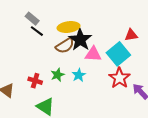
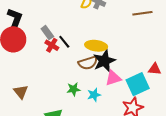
gray rectangle: (32, 19) -> (47, 33), moved
pink triangle: (93, 54) -> (113, 78), turned -36
red cross: (35, 81) -> (52, 45), moved

